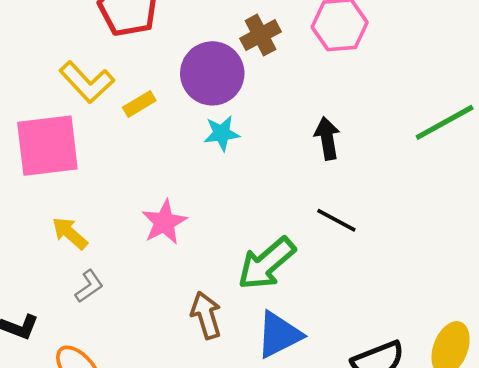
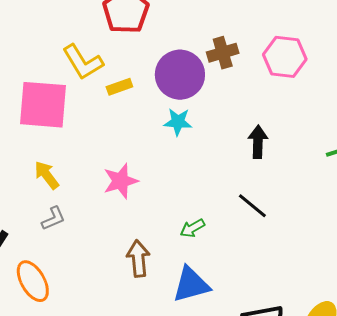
green arrow: (267, 263) -> (192, 228), size x0.5

